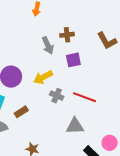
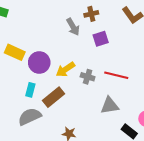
yellow arrow: (43, 77) -> (65, 69), moved
brown rectangle: (21, 112) -> (54, 97), size x1.5

